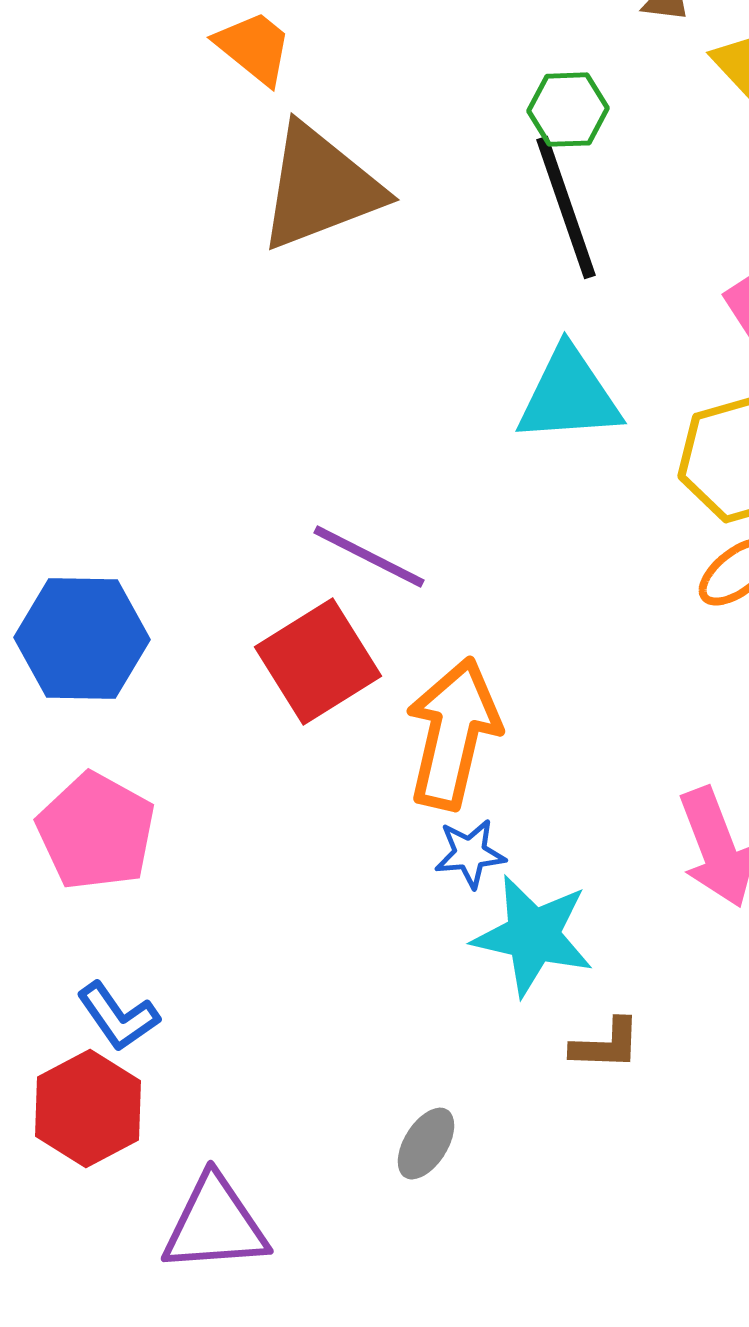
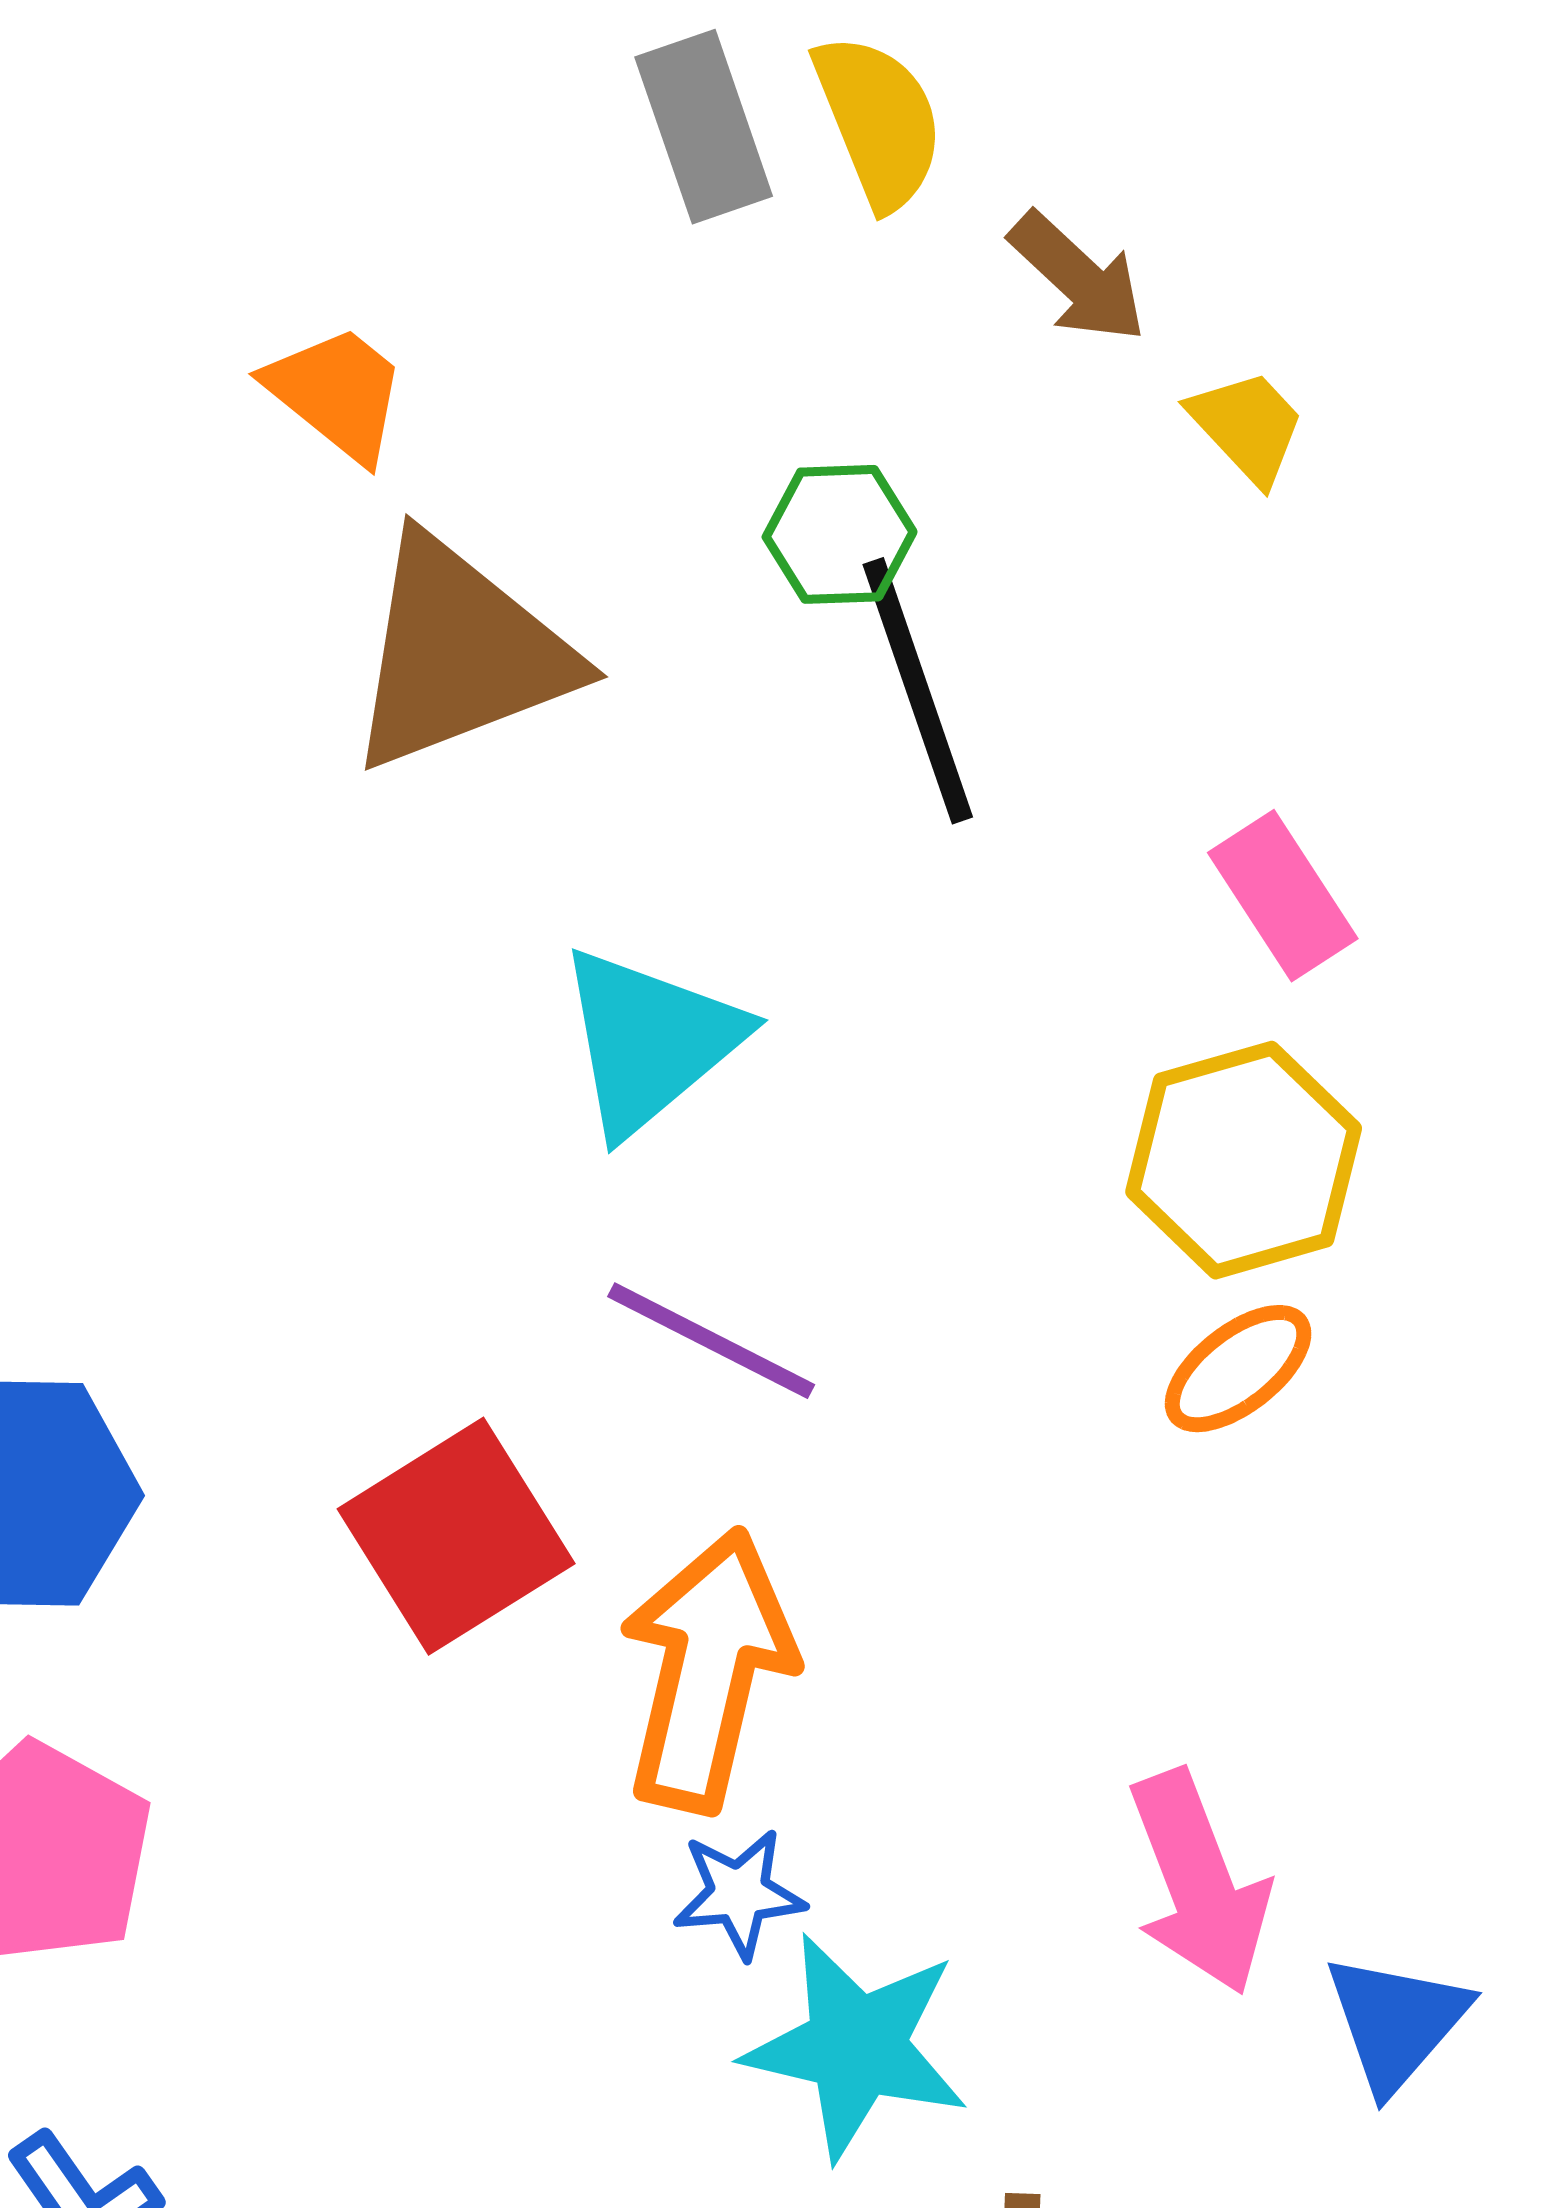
green hexagon: (568, 110) -> (840, 534), moved
cyan triangle: (569, 396) -> (650, 1041), moved, turned -36
purple line: (369, 557) -> (711, 1341), moved

